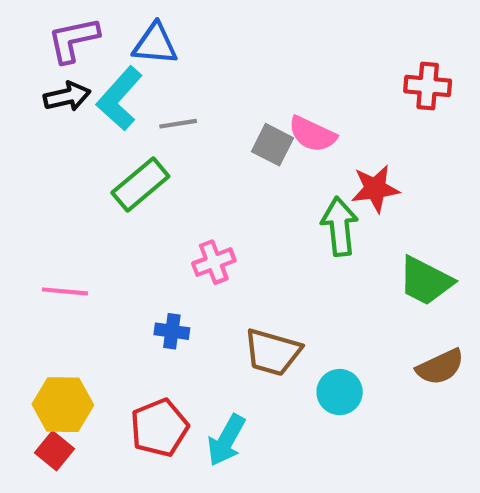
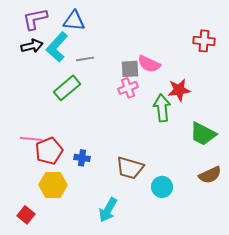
gray square: (272, 145) -> (130, 69), turned -30
pink cross: (214, 262) -> (128, 88), moved
yellow hexagon: (63, 405) -> (53, 185), moved
red pentagon: (159, 428) -> (49, 151), moved

